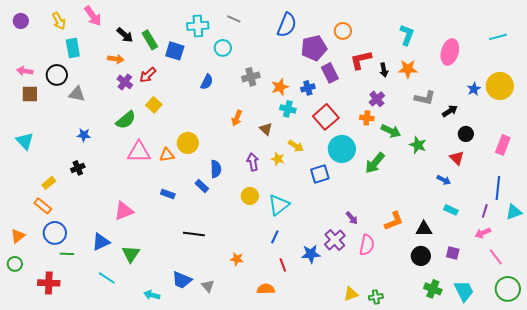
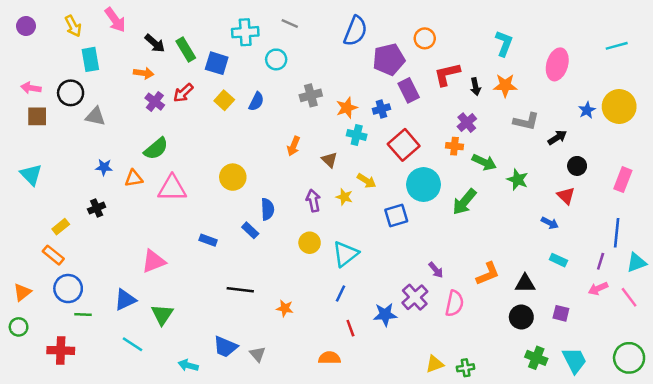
yellow square: (154, 105) -> (224, 100), moved
orange triangle: (167, 155) -> (134, 178), moved
pink line: (496, 257) -> (629, 297), moved
orange star: (237, 259) -> (285, 308), moved

